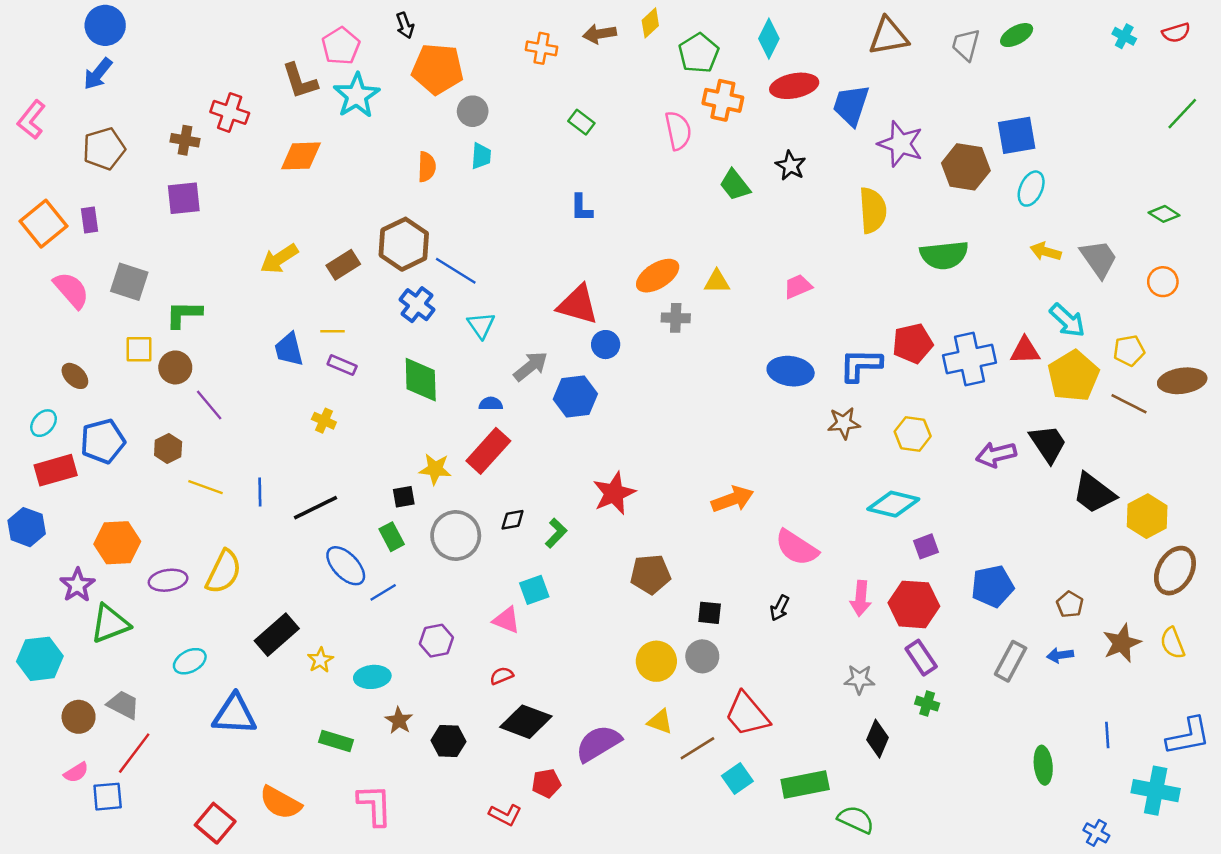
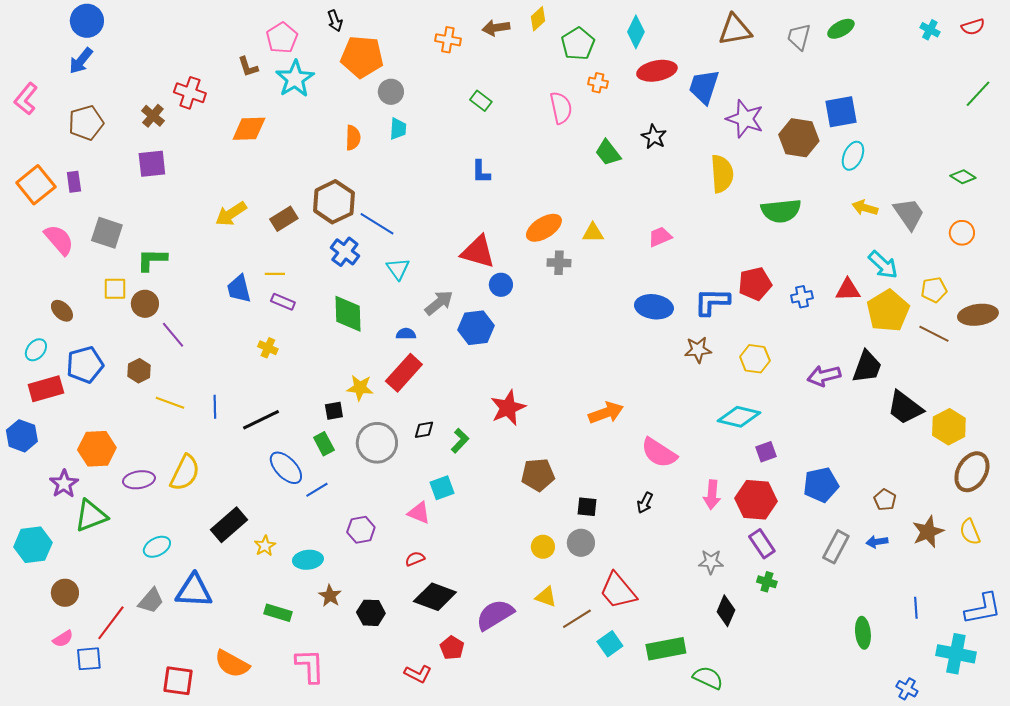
brown L-shape: (300, 81) -> (248, 67), size x0.7
orange cross: (723, 100) -> (598, 83), size x0.6
brown cross: (185, 140) -> (153, 116), turned 30
blue cross: (969, 359) -> (802, 297), size x0.5
black trapezoid: (1048, 444) -> (867, 367), turned 54
yellow circle: (656, 661) -> (543, 547), size x0.7
gray trapezoid: (123, 705) -> (151, 601), moved, turned 104
red pentagon: (546, 783) -> (452, 648), turned -30
red square: (215, 823) -> (178, 681), turned -32

